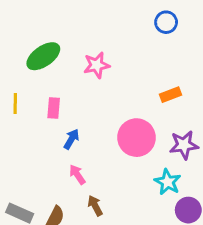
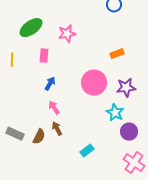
pink rectangle: (54, 108) -> (44, 56), moved
brown arrow: (95, 206) -> (57, 129), moved

